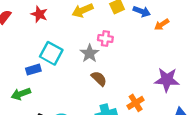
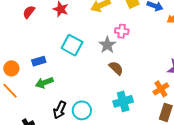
blue rectangle: (33, 70) -> (39, 61), moved
orange cross: (136, 103) -> (161, 89), moved

